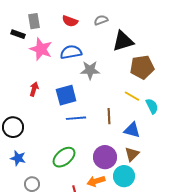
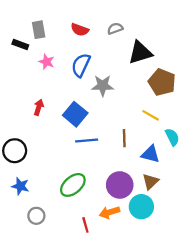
pink star: (41, 49) -> (47, 62), size x0.6
blue semicircle: (71, 52) -> (81, 65), turned -55
brown pentagon: (142, 67) -> (162, 82), turned 30
blue square: (66, 95) -> (75, 114), turned -35
cyan semicircle: (152, 106) -> (172, 137), moved

